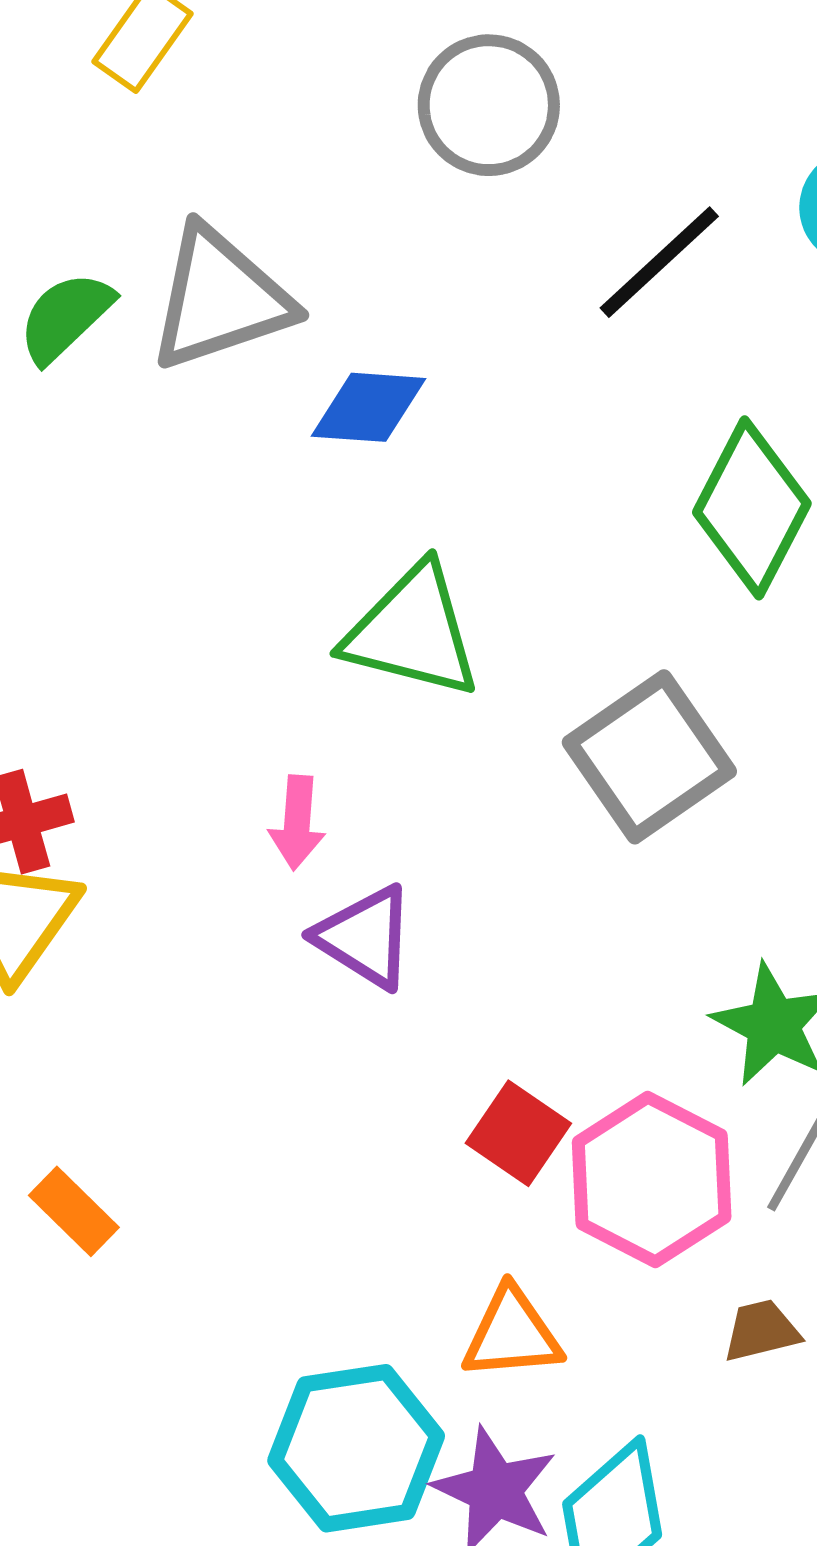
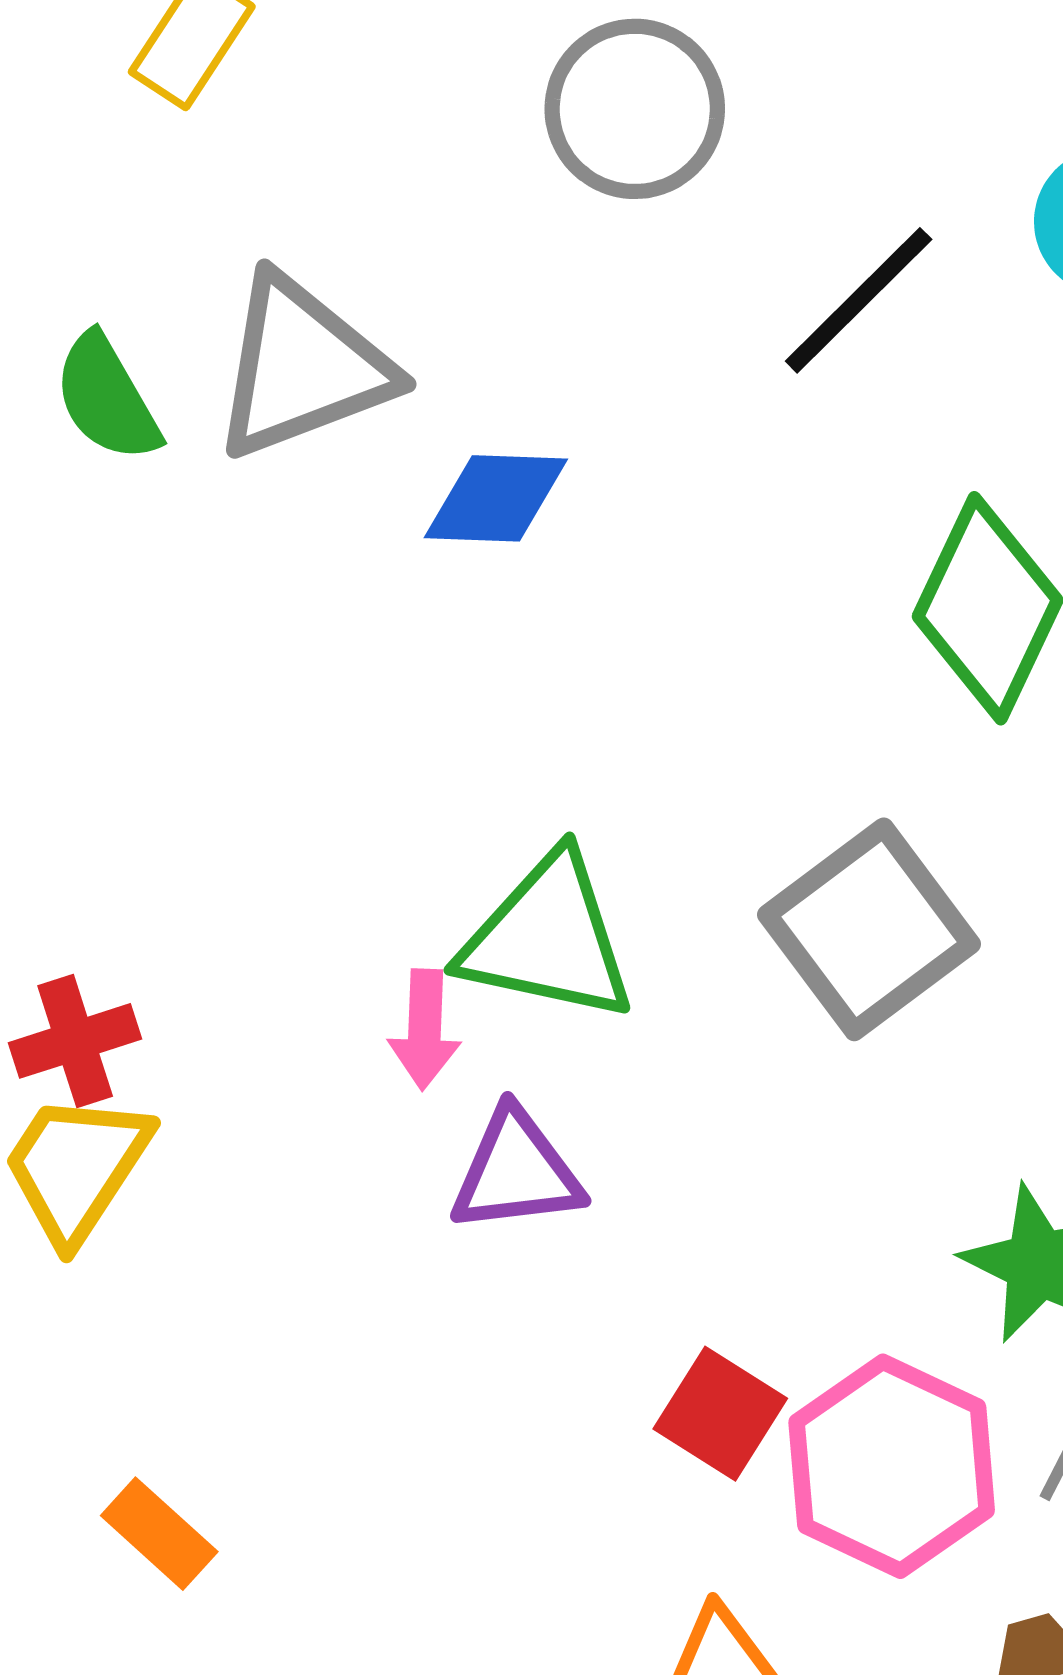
green semicircle: (65, 317) -> (107, 398), turned -74
green triangle: (412, 632) -> (548, 938), moved
purple triangle: (365, 937) -> (516, 1172), turned -37

